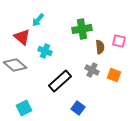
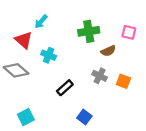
pink square: (119, 41) -> (129, 32), moved
brown semicircle: (100, 47) -> (108, 51), turned 72
black rectangle: (60, 81) -> (65, 88), size x0.7

